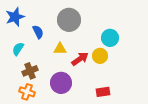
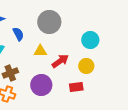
yellow circle: (100, 56) -> (86, 66), moved
red rectangle: (103, 92) -> (76, 87), moved

